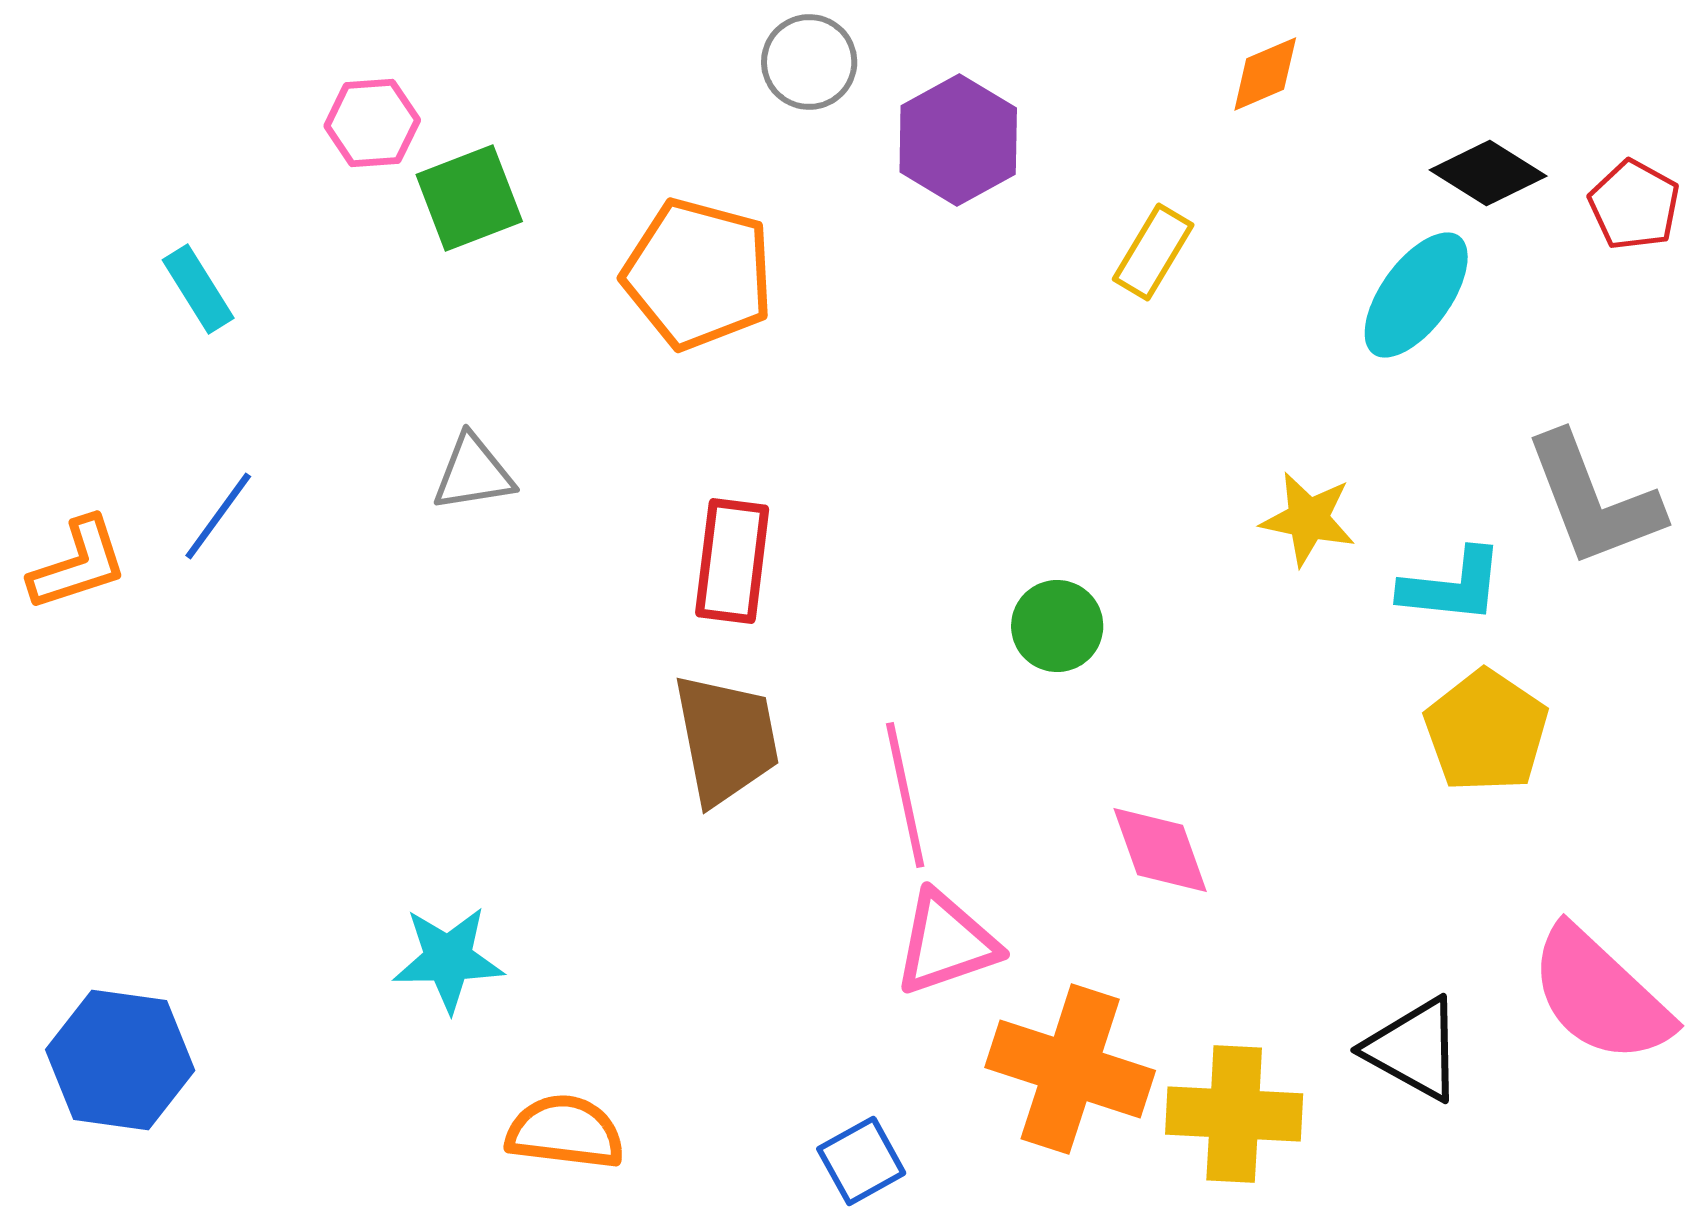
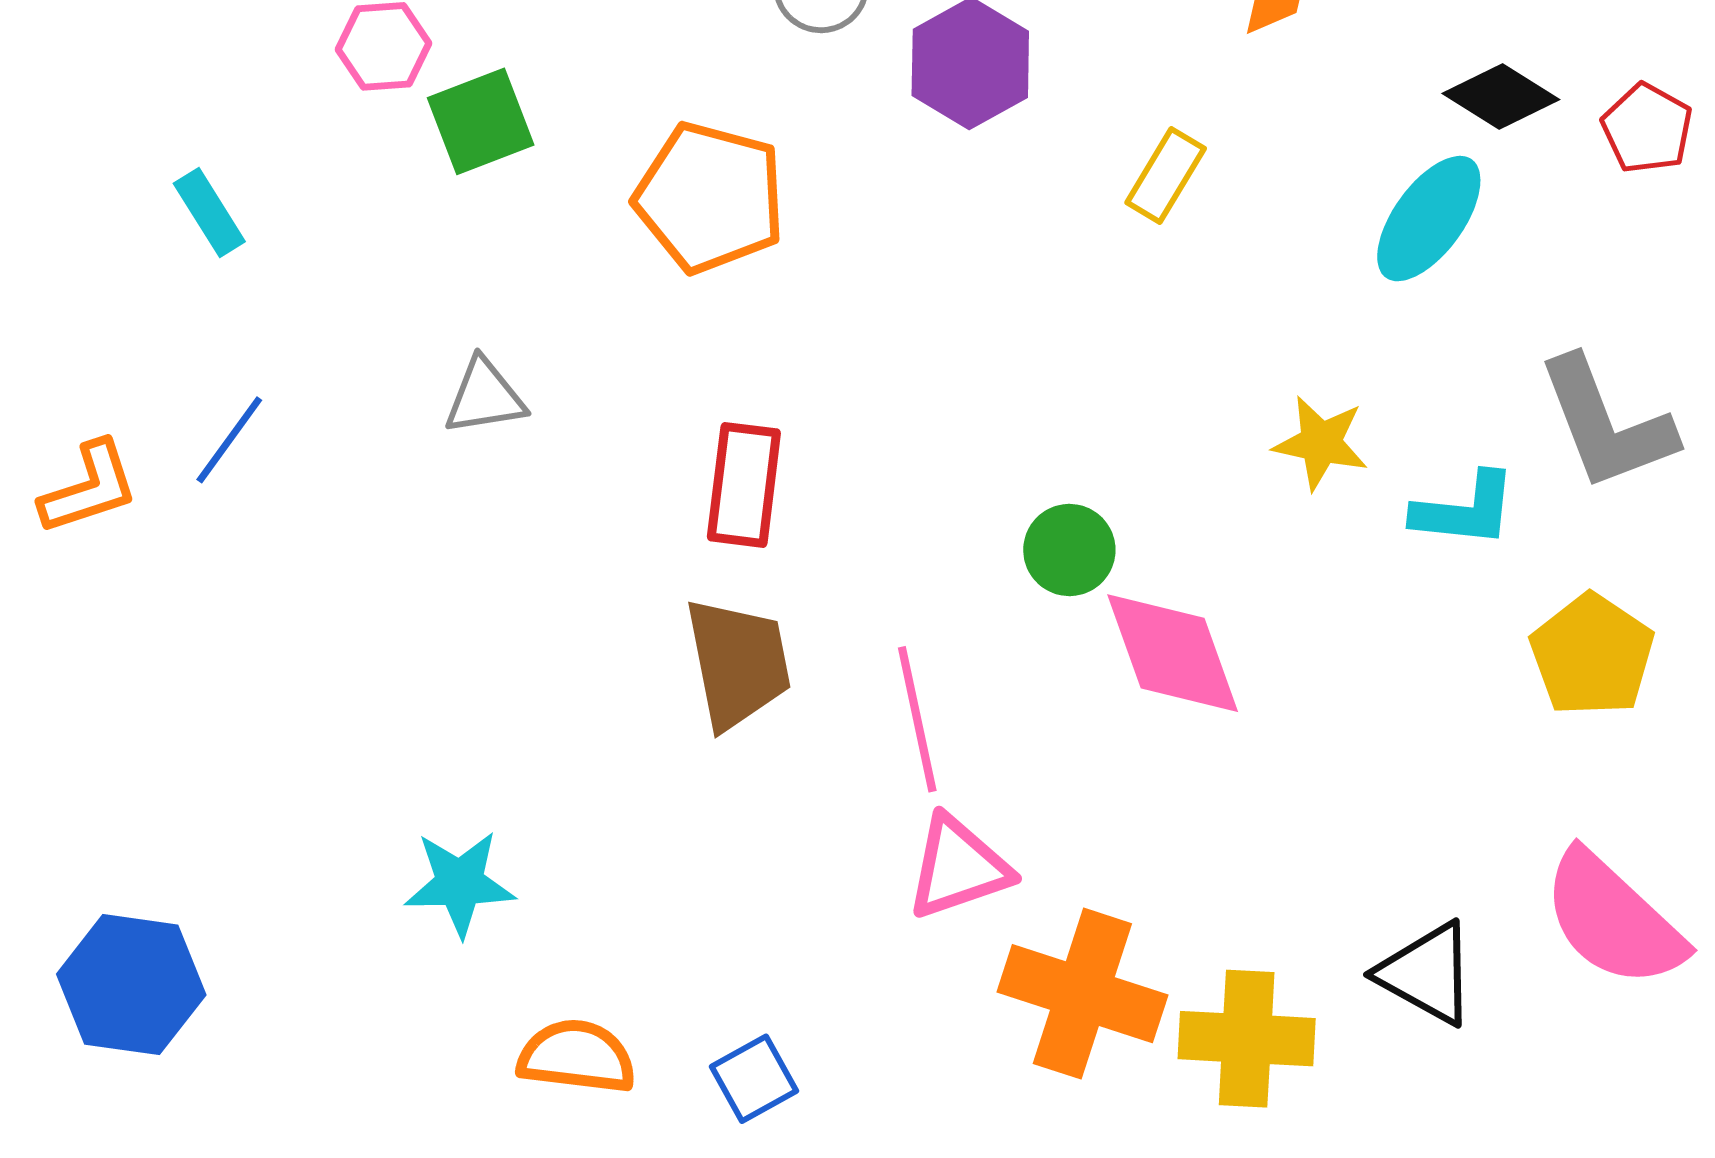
yellow pentagon: (1486, 731) -> (1592, 655), moved
pink diamond: (1160, 850) -> (1173, 653), moved, size x1.4
blue square: (861, 1161) -> (754, 1079), moved

